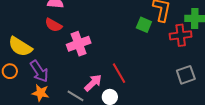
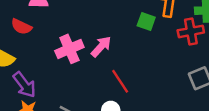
red semicircle: (53, 25) -> (21, 27), moved
pink arrow: (93, 83) -> (101, 47), moved

